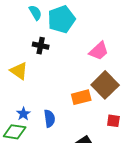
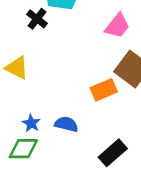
black cross: (41, 46) -> (37, 19), moved, turned 35
blue semicircle: (49, 118) -> (66, 124), turned -60

